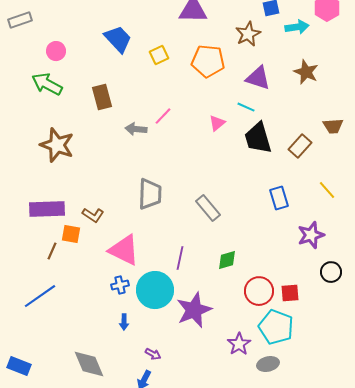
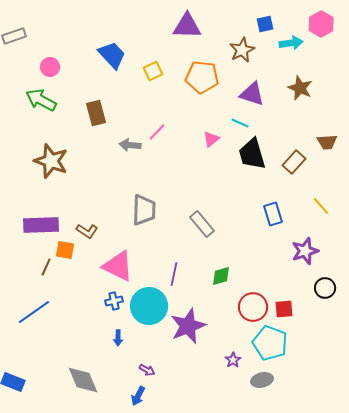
purple star: (239, 344) -> (233, 360), size x0.7

